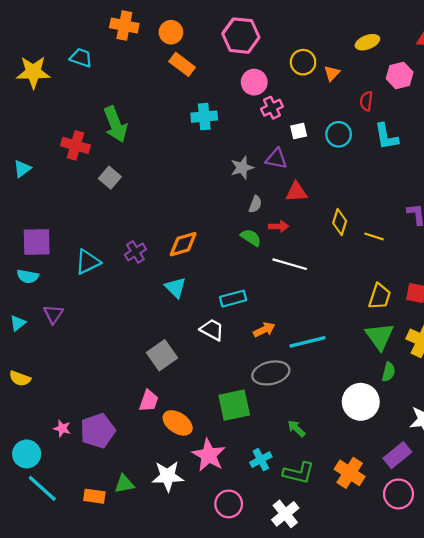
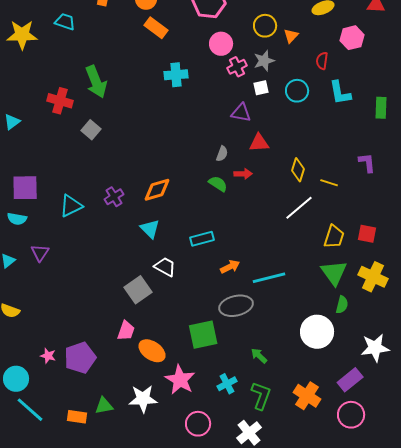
gray star: (242, 168) -> (264, 61), moved
white line: (290, 264) -> (299, 208), moved, turned -56
white trapezoid: (212, 330) -> (165, 267), moved
green L-shape: (299, 473) -> (261, 396), turned -84

